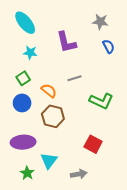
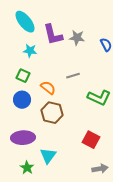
gray star: (100, 22) -> (77, 38), moved
purple L-shape: (66, 42) -> (53, 35), moved
green square: (23, 78) -> (23, 76), turned -32
gray arrow: (79, 174) -> (100, 169), moved

